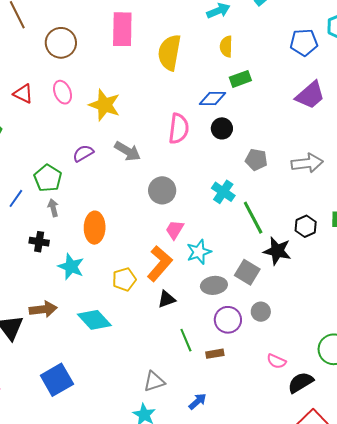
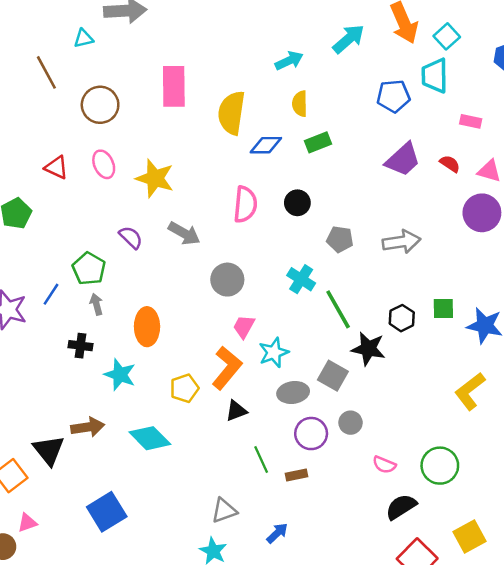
blue diamond: (213, 99) -> (266, 145), moved
purple semicircle: (83, 153) -> (131, 237), turned 75
pink semicircle: (276, 361) -> (384, 465), moved

